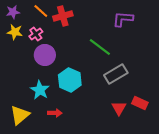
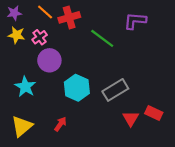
green line: (100, 47) -> (102, 38), moved
gray rectangle: (116, 74) -> (115, 90), moved
cyan star: (40, 90) -> (25, 87), moved
red arrow: (55, 113) -> (60, 124), turned -56

